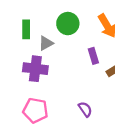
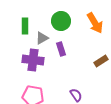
purple rectangle: (93, 56) -> (61, 49), moved

